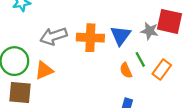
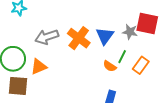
orange cross: (90, 38) -> (79, 38), turned 35
green line: (140, 59) -> (122, 57), turned 56
orange semicircle: (126, 70) -> (110, 66), turned -32

